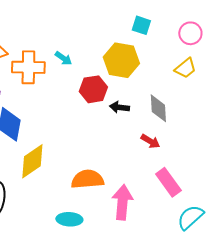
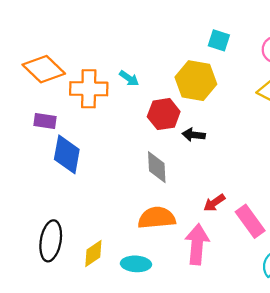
gray diamond: (158, 108) -> (157, 167), moved
red arrow: (150, 141) -> (214, 203), moved, turned 114
yellow diamond: (32, 161) -> (93, 254), moved, size x0.7

